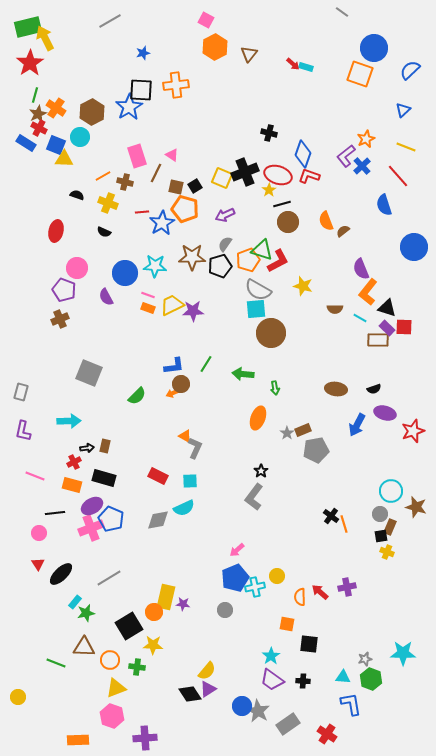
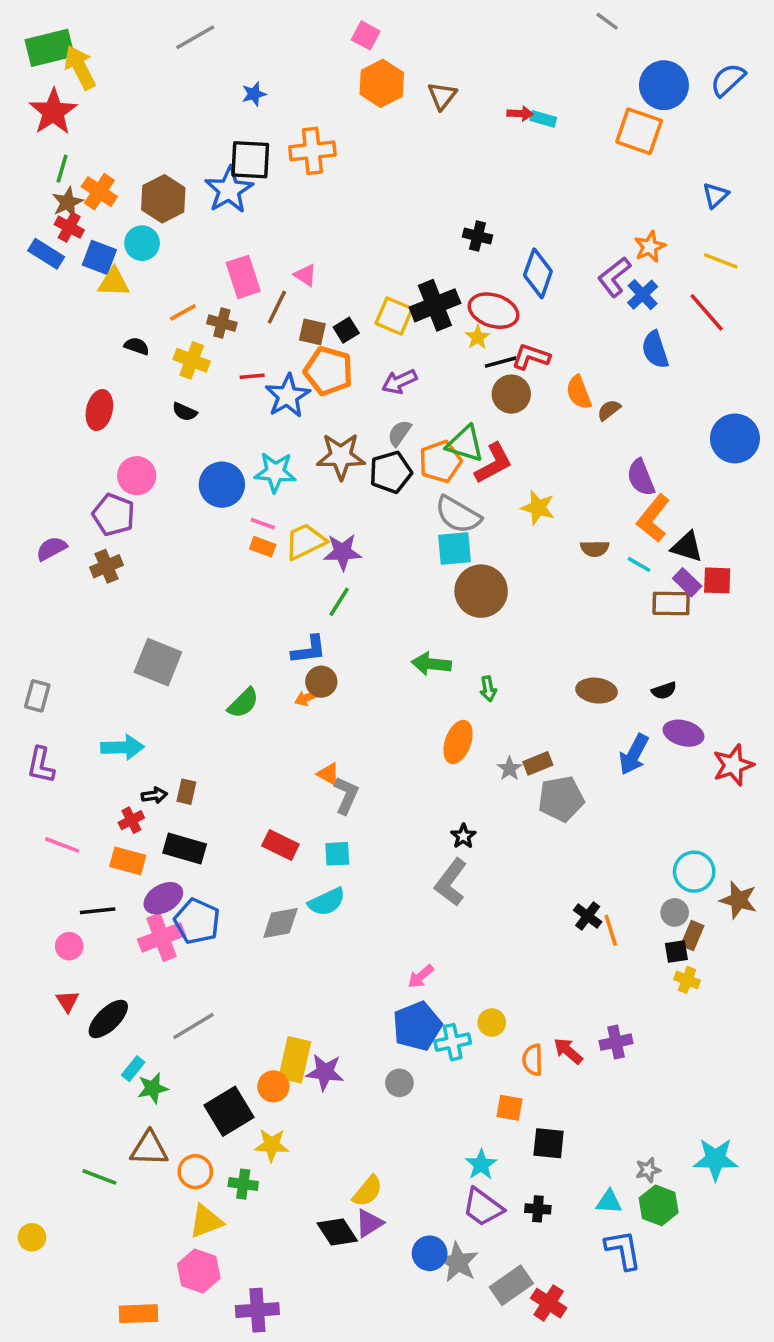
red arrow: (293, 64) -> (520, 114), turned -40
blue semicircle: (410, 70) -> (728, 80), moved
red L-shape: (309, 176) -> (531, 357), moved
blue semicircle: (384, 205) -> (655, 350), moved
purple semicircle: (106, 297) -> (51, 549), moved, turned 90
green line: (206, 364) -> (339, 602), moved
purple star: (183, 604) -> (325, 1072), size x1.5
red cross: (327, 734) -> (549, 1303), moved

